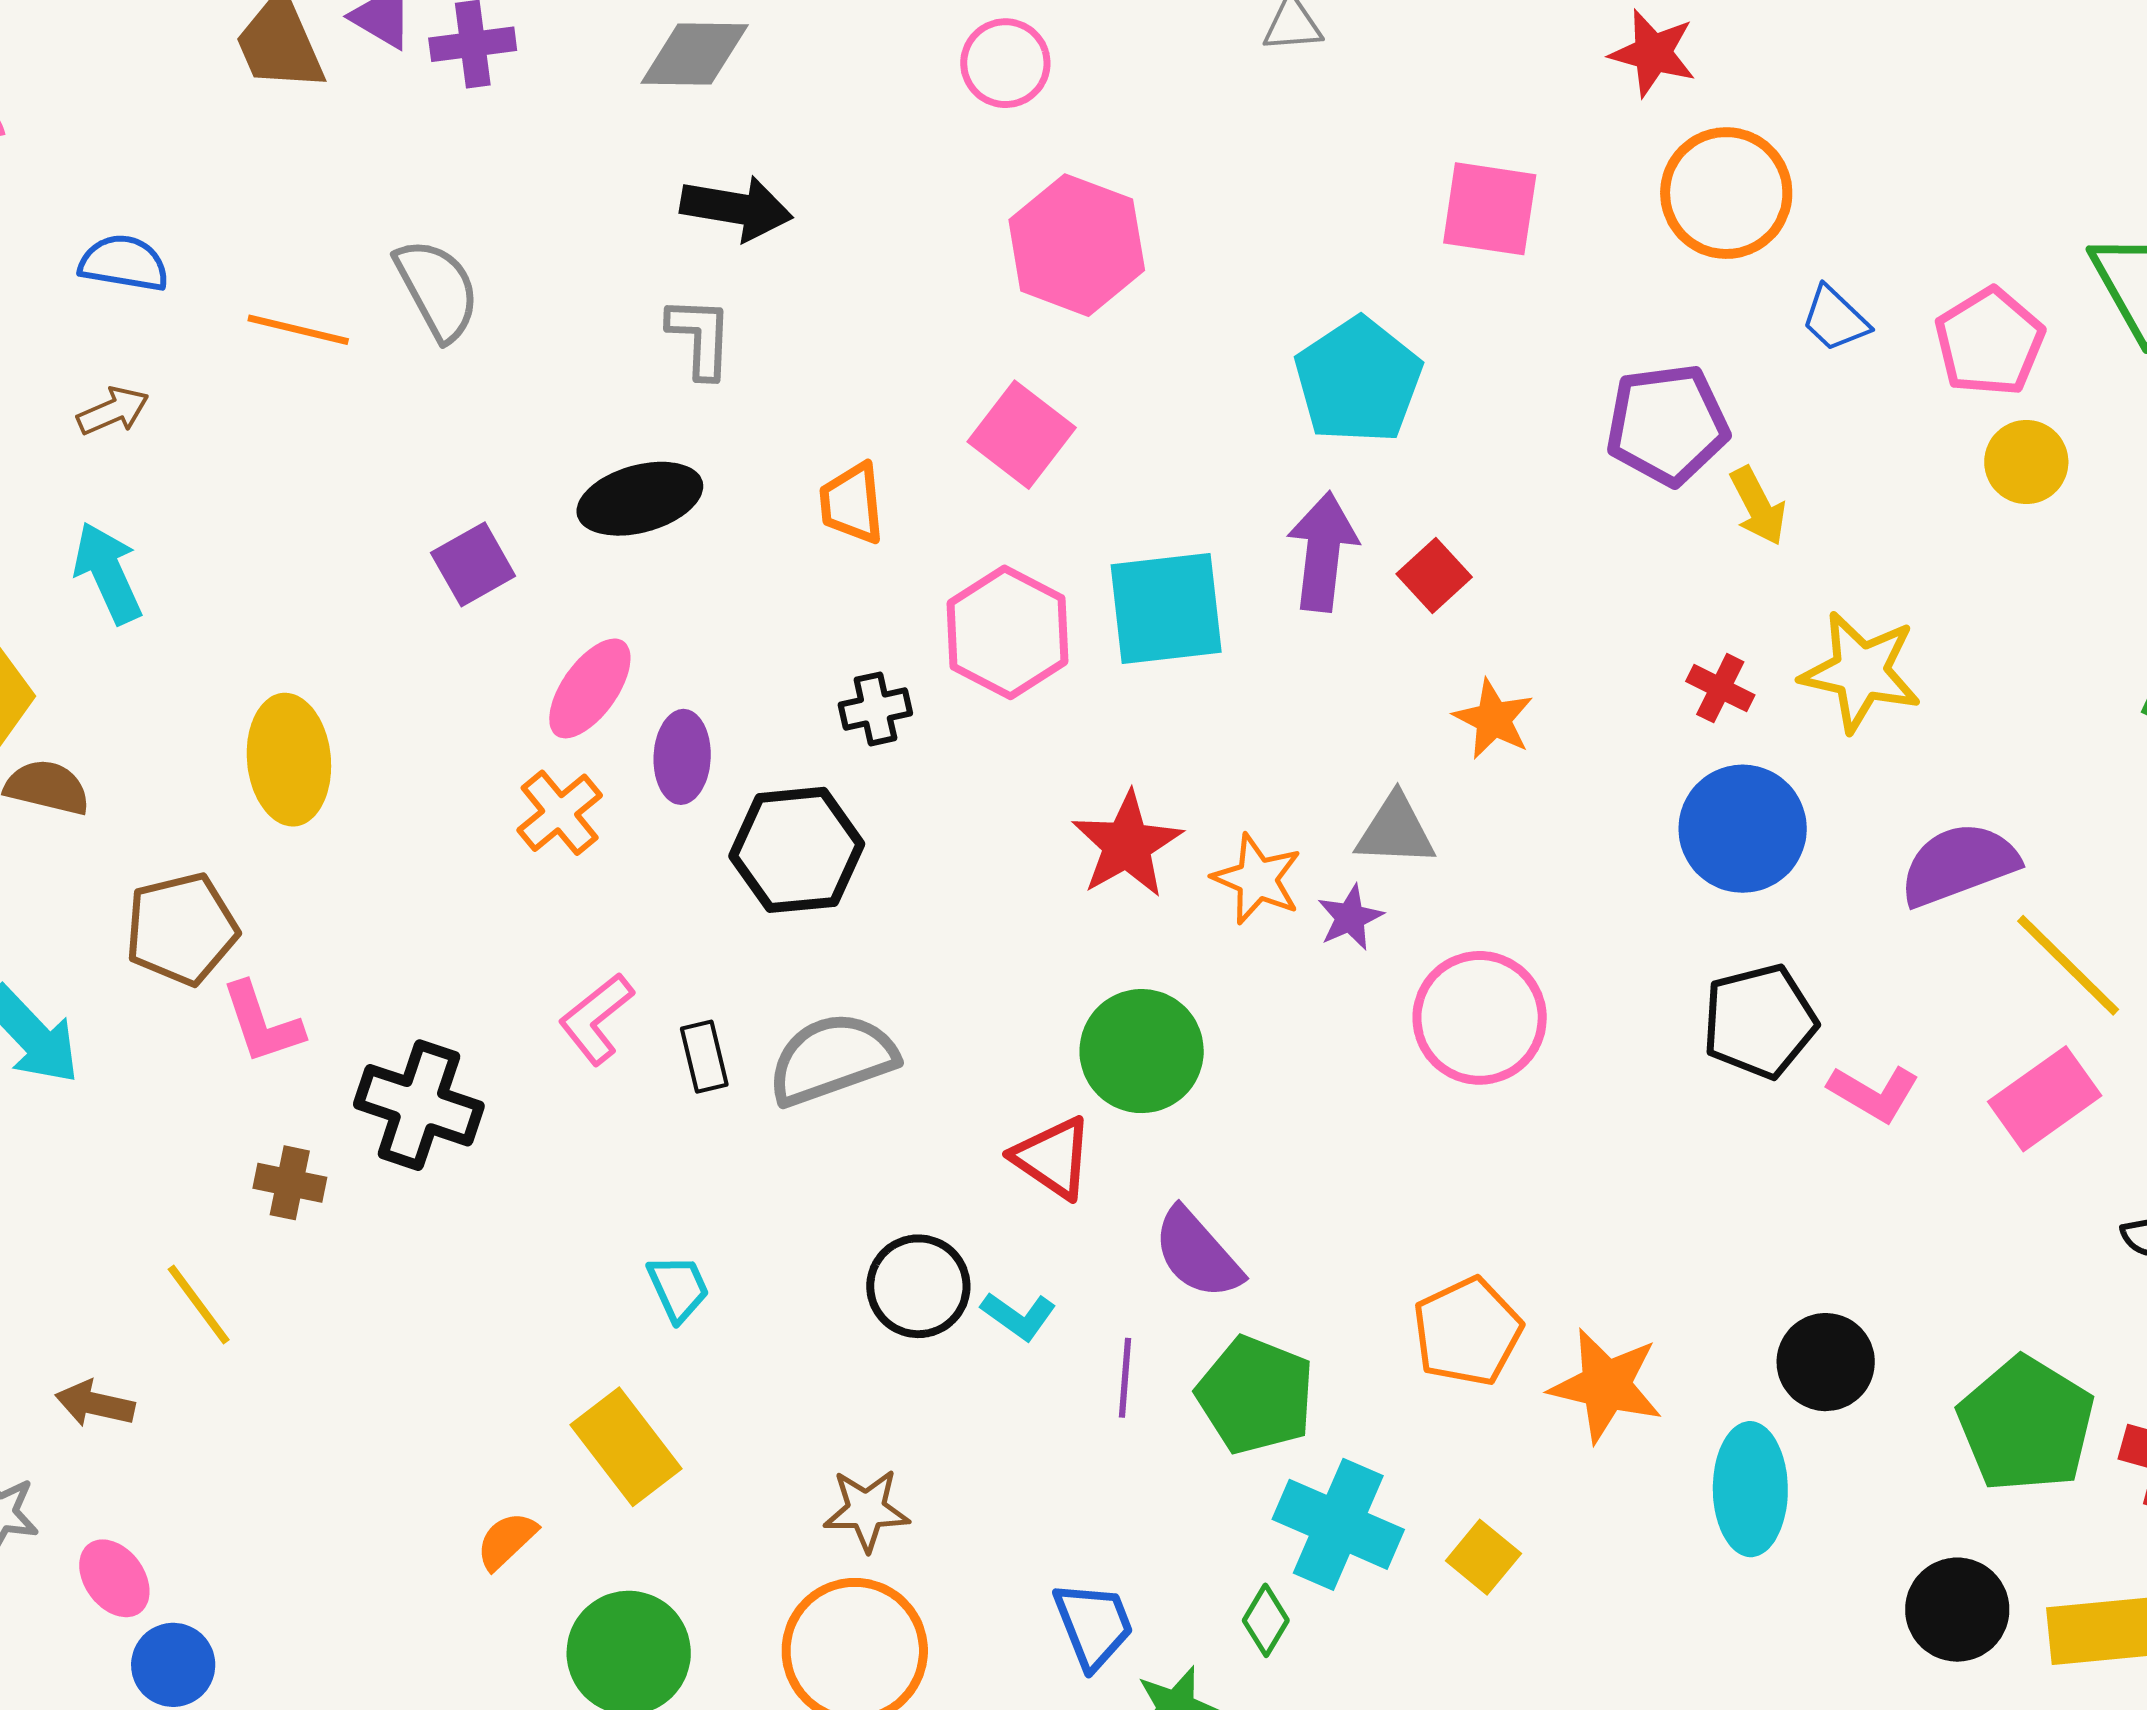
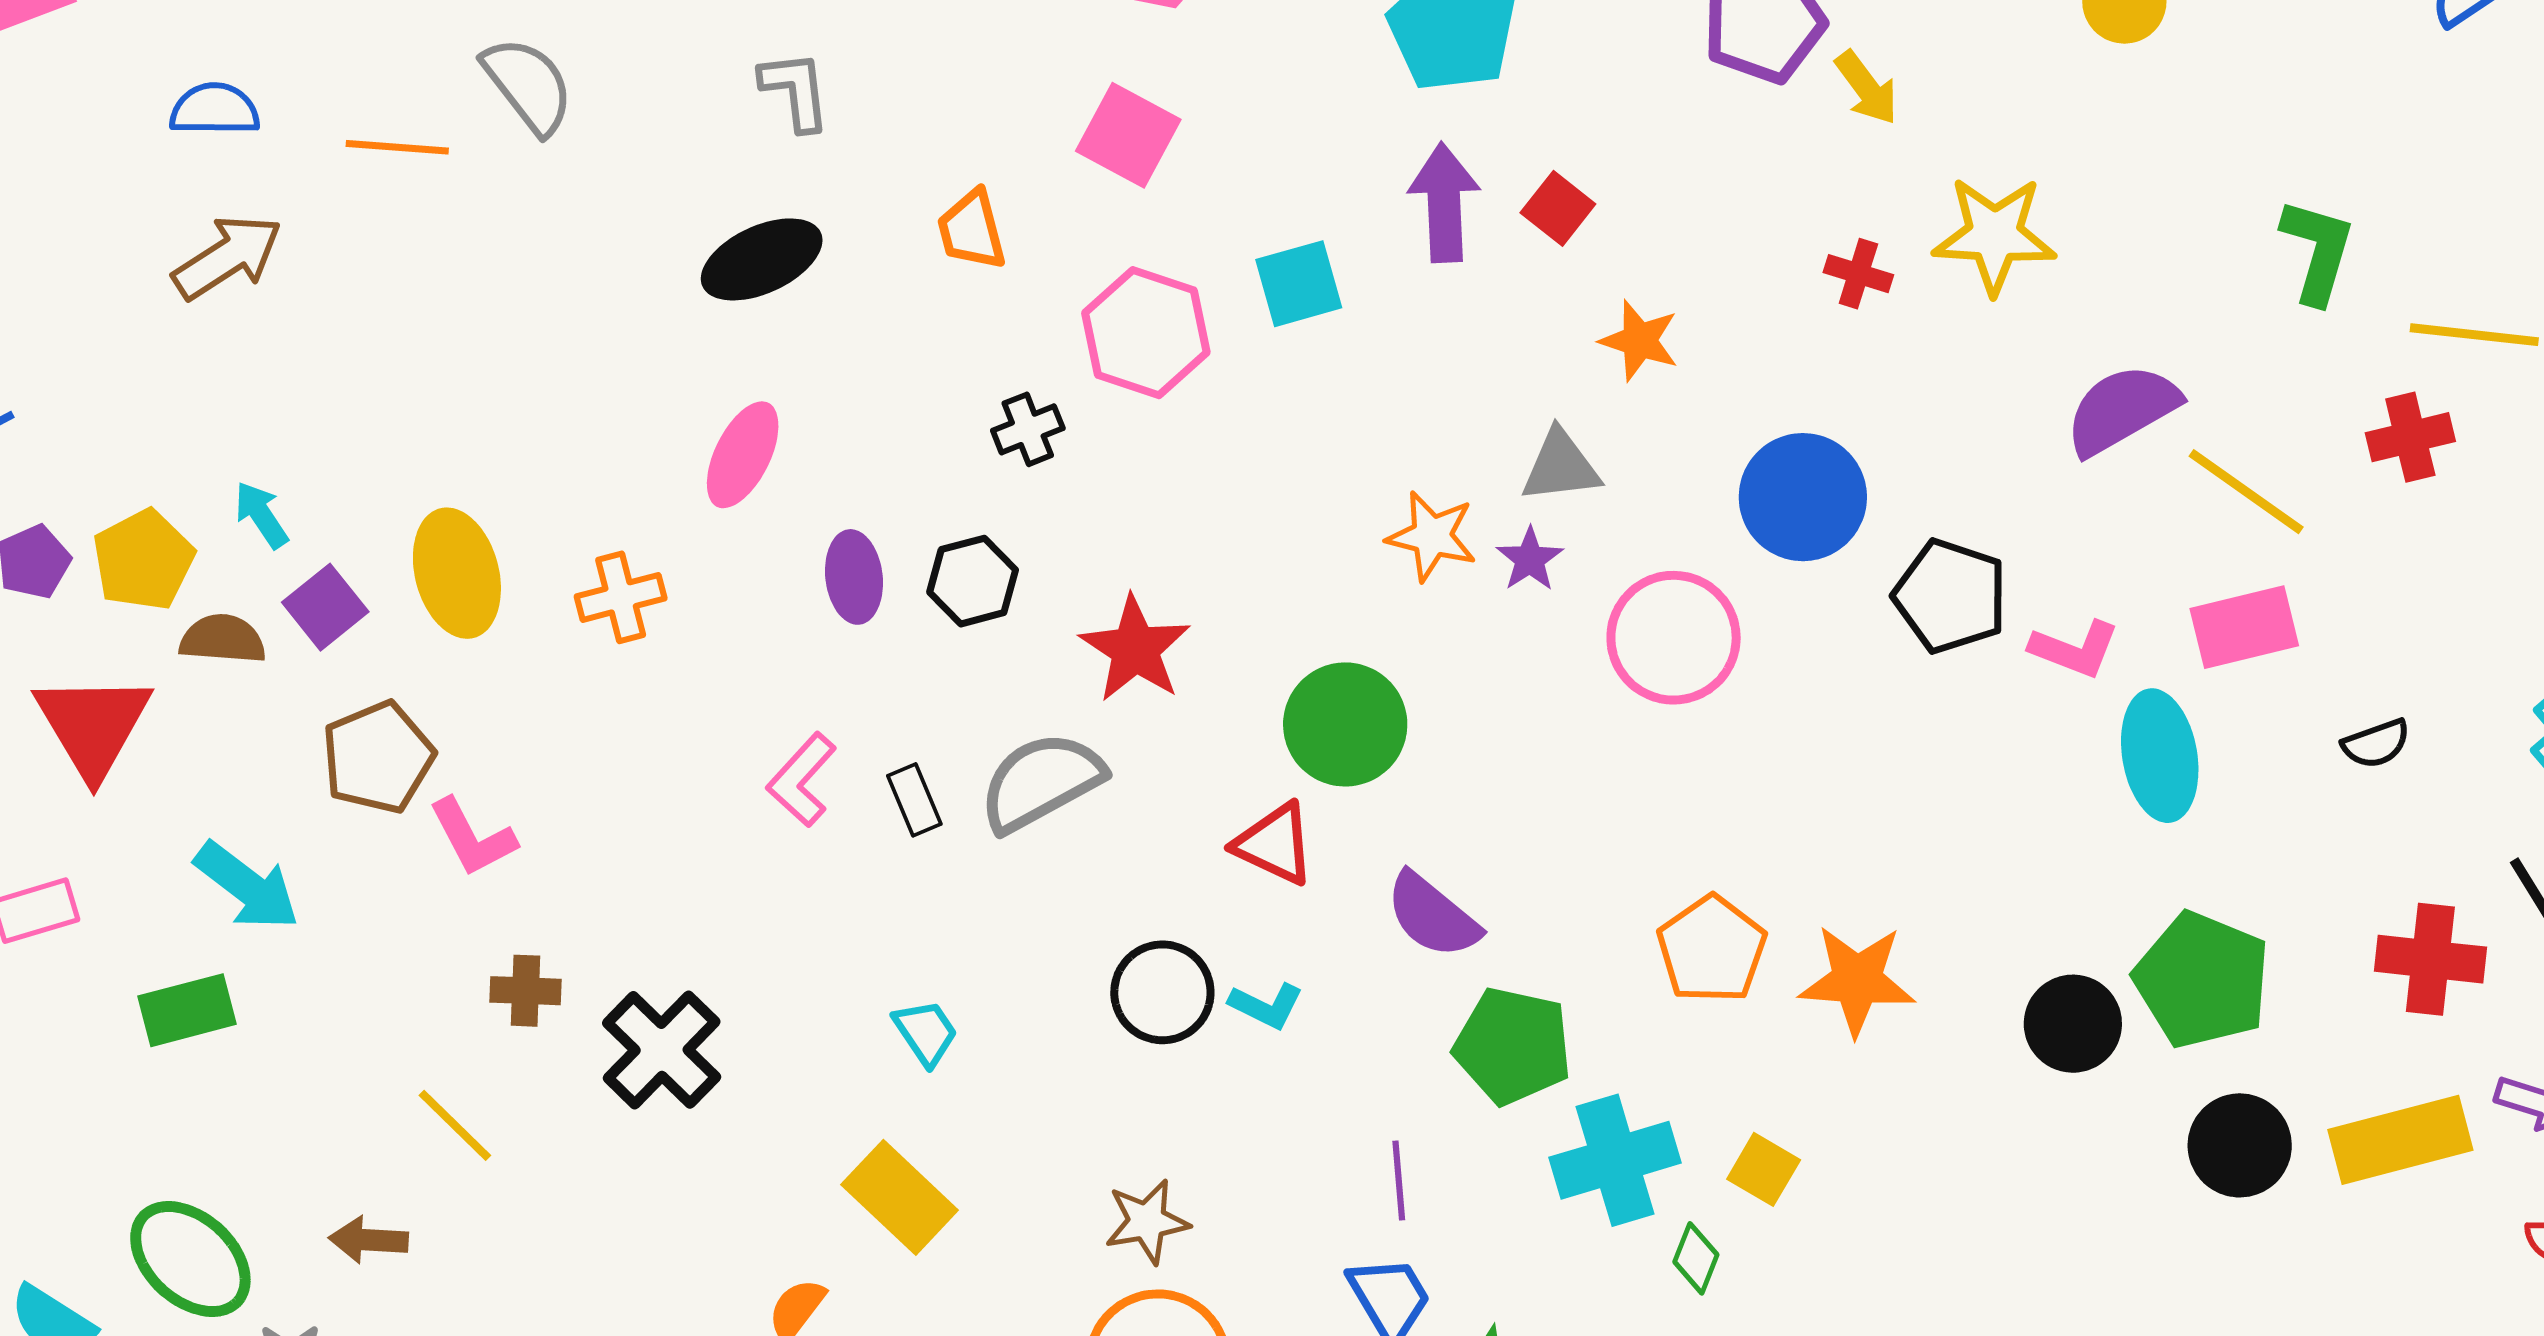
brown arrow: (113, 411) -> (227, 257), size x1.6
purple square: (473, 564) -> (325, 607), moved
cyan arrow: (108, 573) -> (261, 515), moved, size x0.7
cyan square: (1166, 609) -> (1299, 284), size x0.7
purple ellipse: (682, 757) -> (854, 577), moved
orange cross: (560, 813) -> (621, 597), moved, turned 34
blue circle: (1743, 829) -> (1803, 497), moved
red star: (1127, 845) -> (1135, 649), moved
black hexagon: (797, 850) -> (973, 581), size x0.7
black pentagon: (1760, 1021) -> (1950, 596), turned -30
pink rectangle: (2045, 1099) -> (2244, 627), turned 31
black cross: (419, 1105) -> (662, 1050), moved, turned 35
black circle: (1826, 1362) -> (2073, 1024), moved
purple line: (1125, 1378) -> (1399, 1180), moved
green pentagon: (2026, 1424) -> (2202, 980), moved
cyan ellipse: (1750, 1489) -> (2160, 756), moved
cyan cross: (1338, 1524) -> (1615, 1160), turned -31
green diamond: (1266, 1620) -> (1696, 1258), moved

